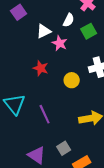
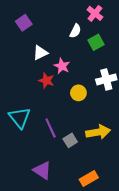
white triangle: (44, 31) -> (40, 53), moved
pink star: (60, 43) -> (62, 66), moved
gray square: (64, 148) -> (70, 140), moved

